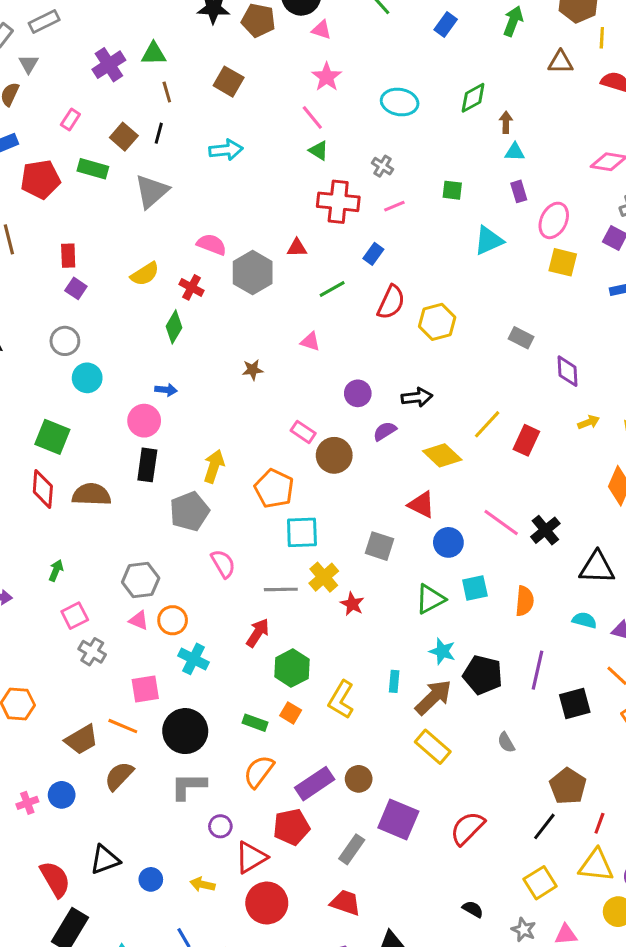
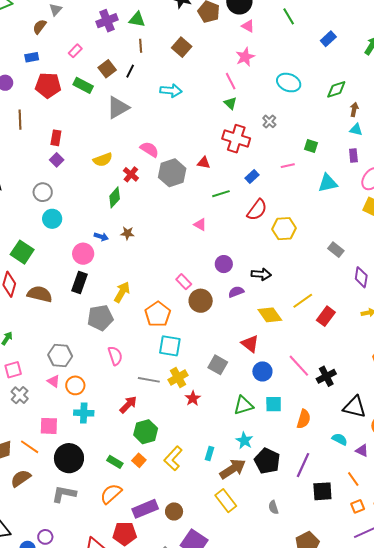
pink line: (394, 206) -> (288, 166), moved
brown star: (253, 370) -> (127, 233), moved
cyan cross: (193, 659) -> (84, 413), turned -36
purple circle: (220, 826) -> (45, 537), moved

